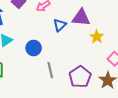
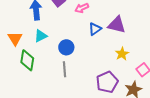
yellow star: (97, 37) -> (122, 54), moved
gray line: (50, 70) -> (64, 69), moved

